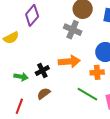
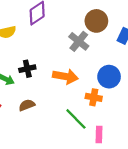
black cross: (42, 71) -> (27, 69), moved

